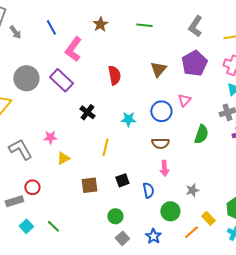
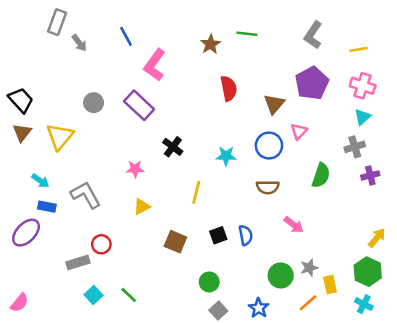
brown star: (100, 24) -> (211, 44), moved
brown triangle: (158, 69) -> (274, 104), moved
red semicircle: (114, 75) -> (229, 88), moved
gray circle: (26, 78) -> (94, 103), size x0.6
pink star: (50, 137) -> (135, 169), moved
pink arrow: (164, 168) -> (294, 225), moved, turned -49
brown square: (89, 185) -> (175, 242), turned 30
blue semicircle: (148, 190) -> (246, 235), moved
gray star: (192, 190) -> (309, 268), moved
yellow rectangle: (208, 218) -> (330, 285), turned 32

